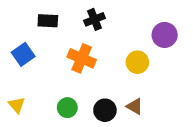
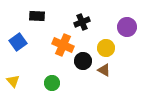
black cross: (95, 19) -> (82, 22), moved
brown triangle: (135, 106) -> (104, 70), moved
black circle: (105, 110) -> (83, 61), moved

